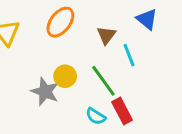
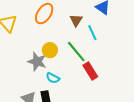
cyan semicircle: (96, 116) -> (53, 78), moved

